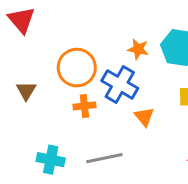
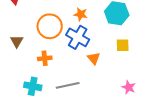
orange star: (138, 49) -> (81, 14), moved
orange cross: (84, 106) -> (45, 58), moved

